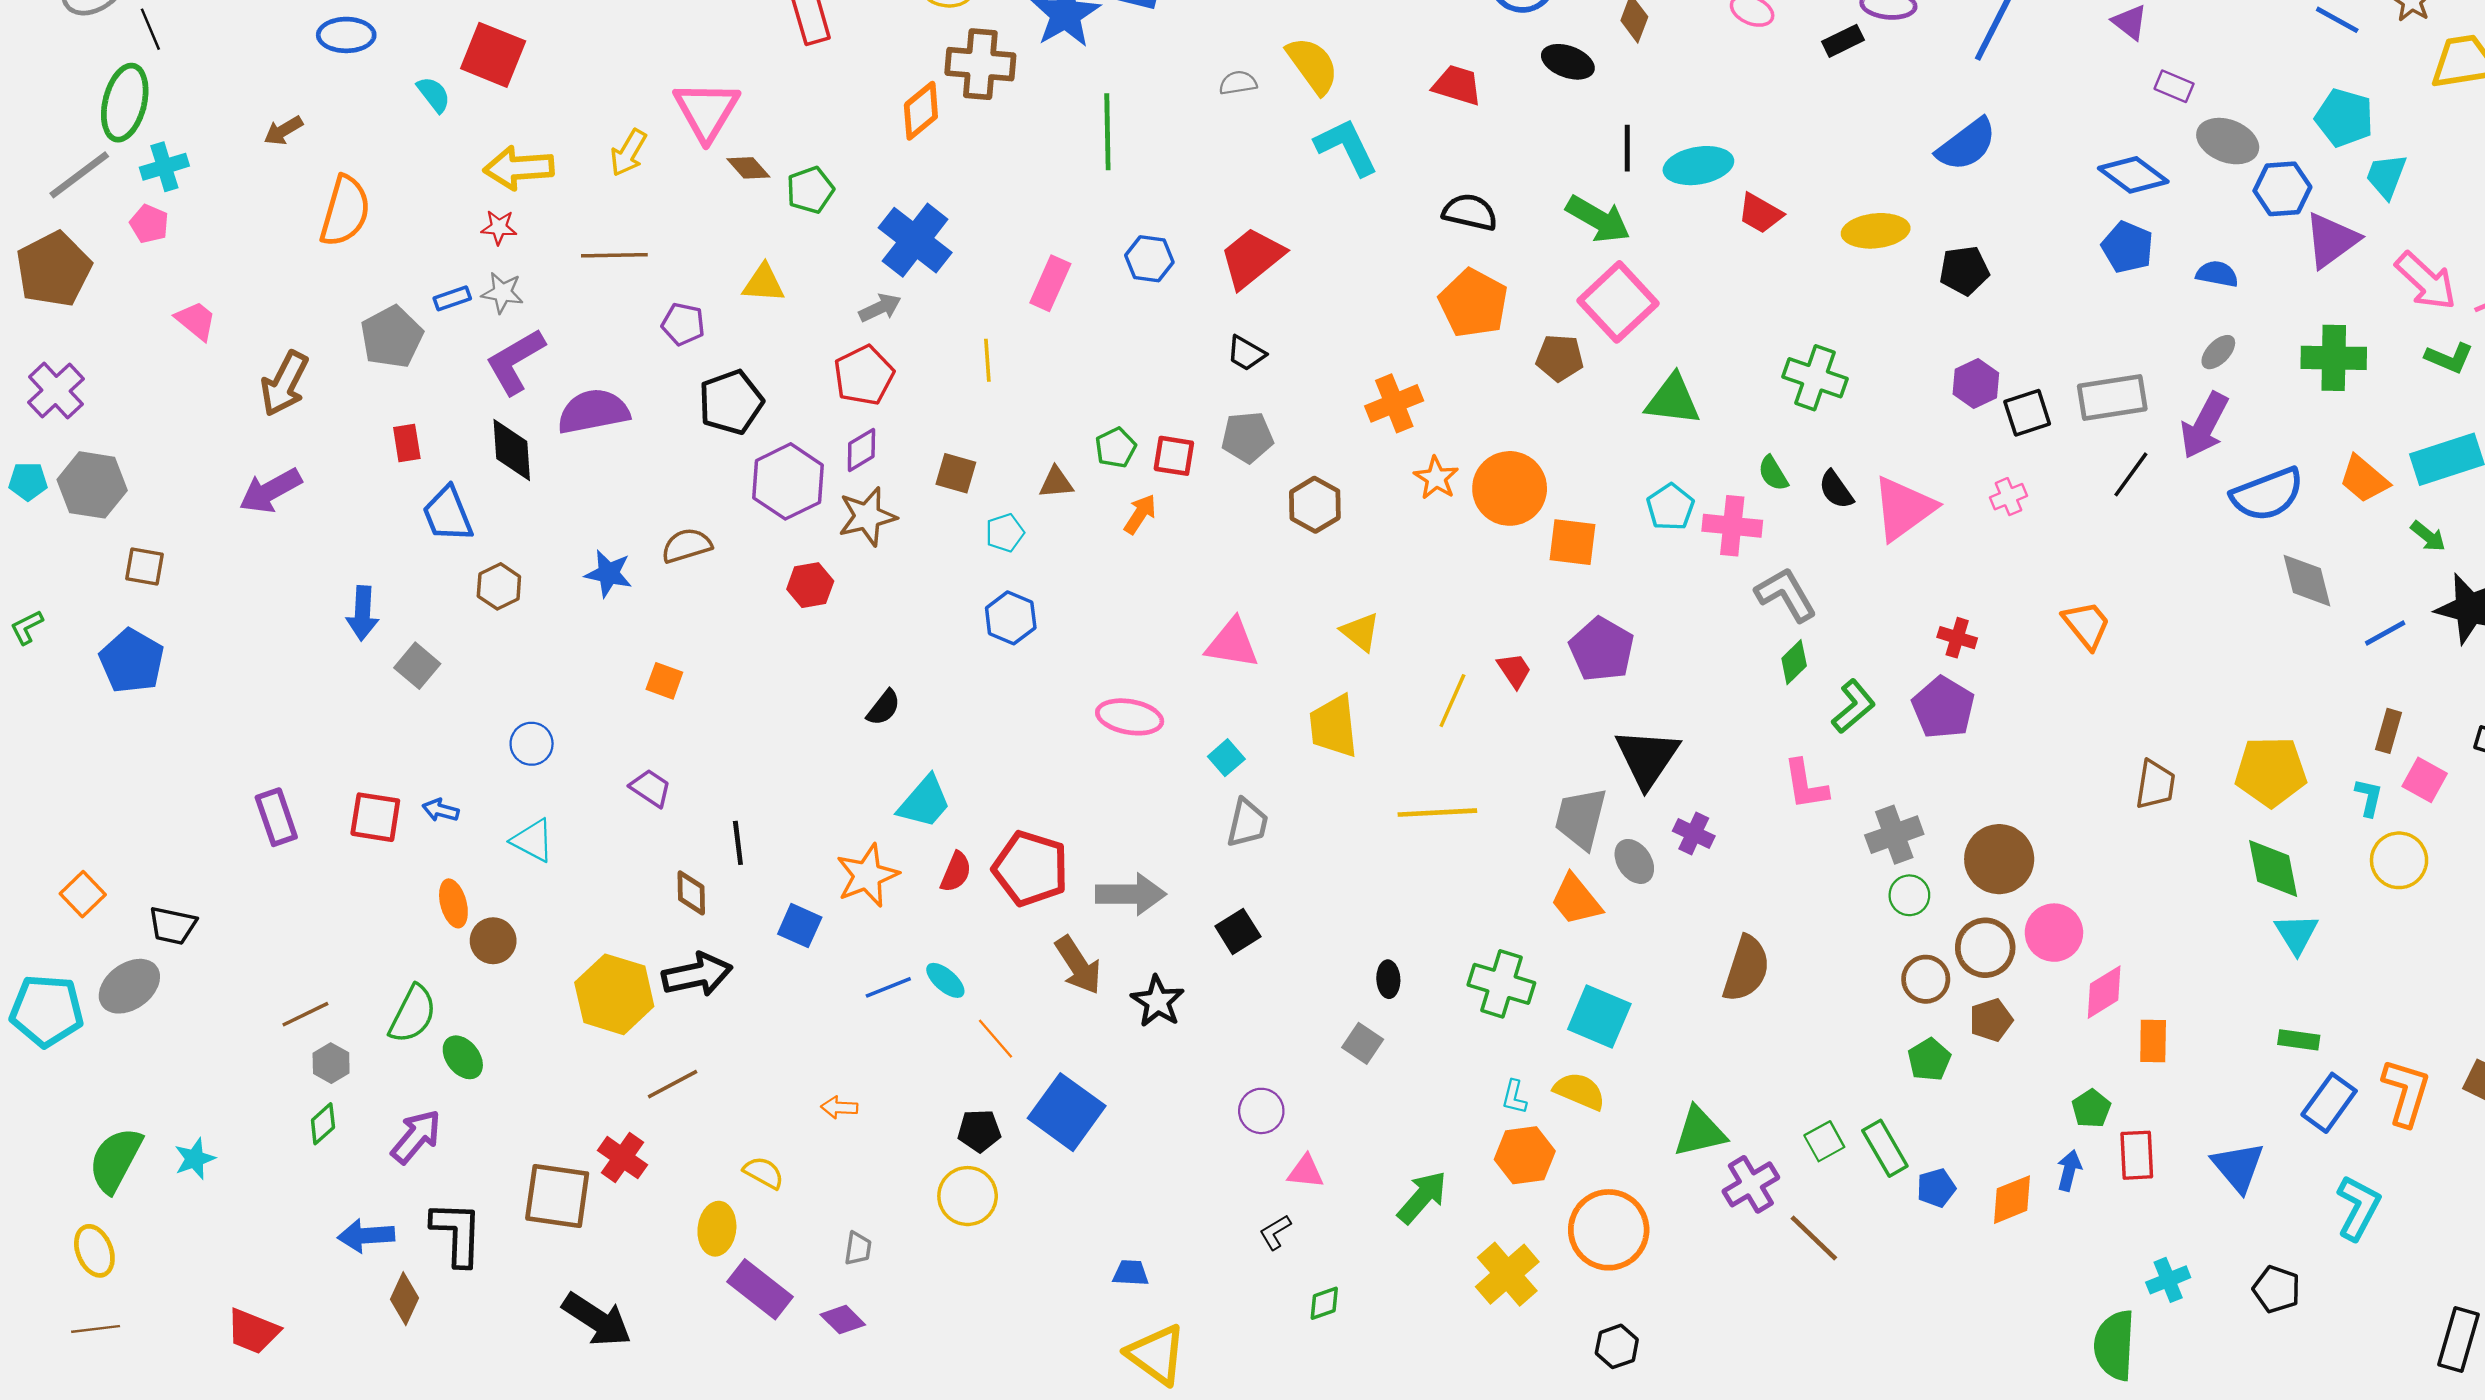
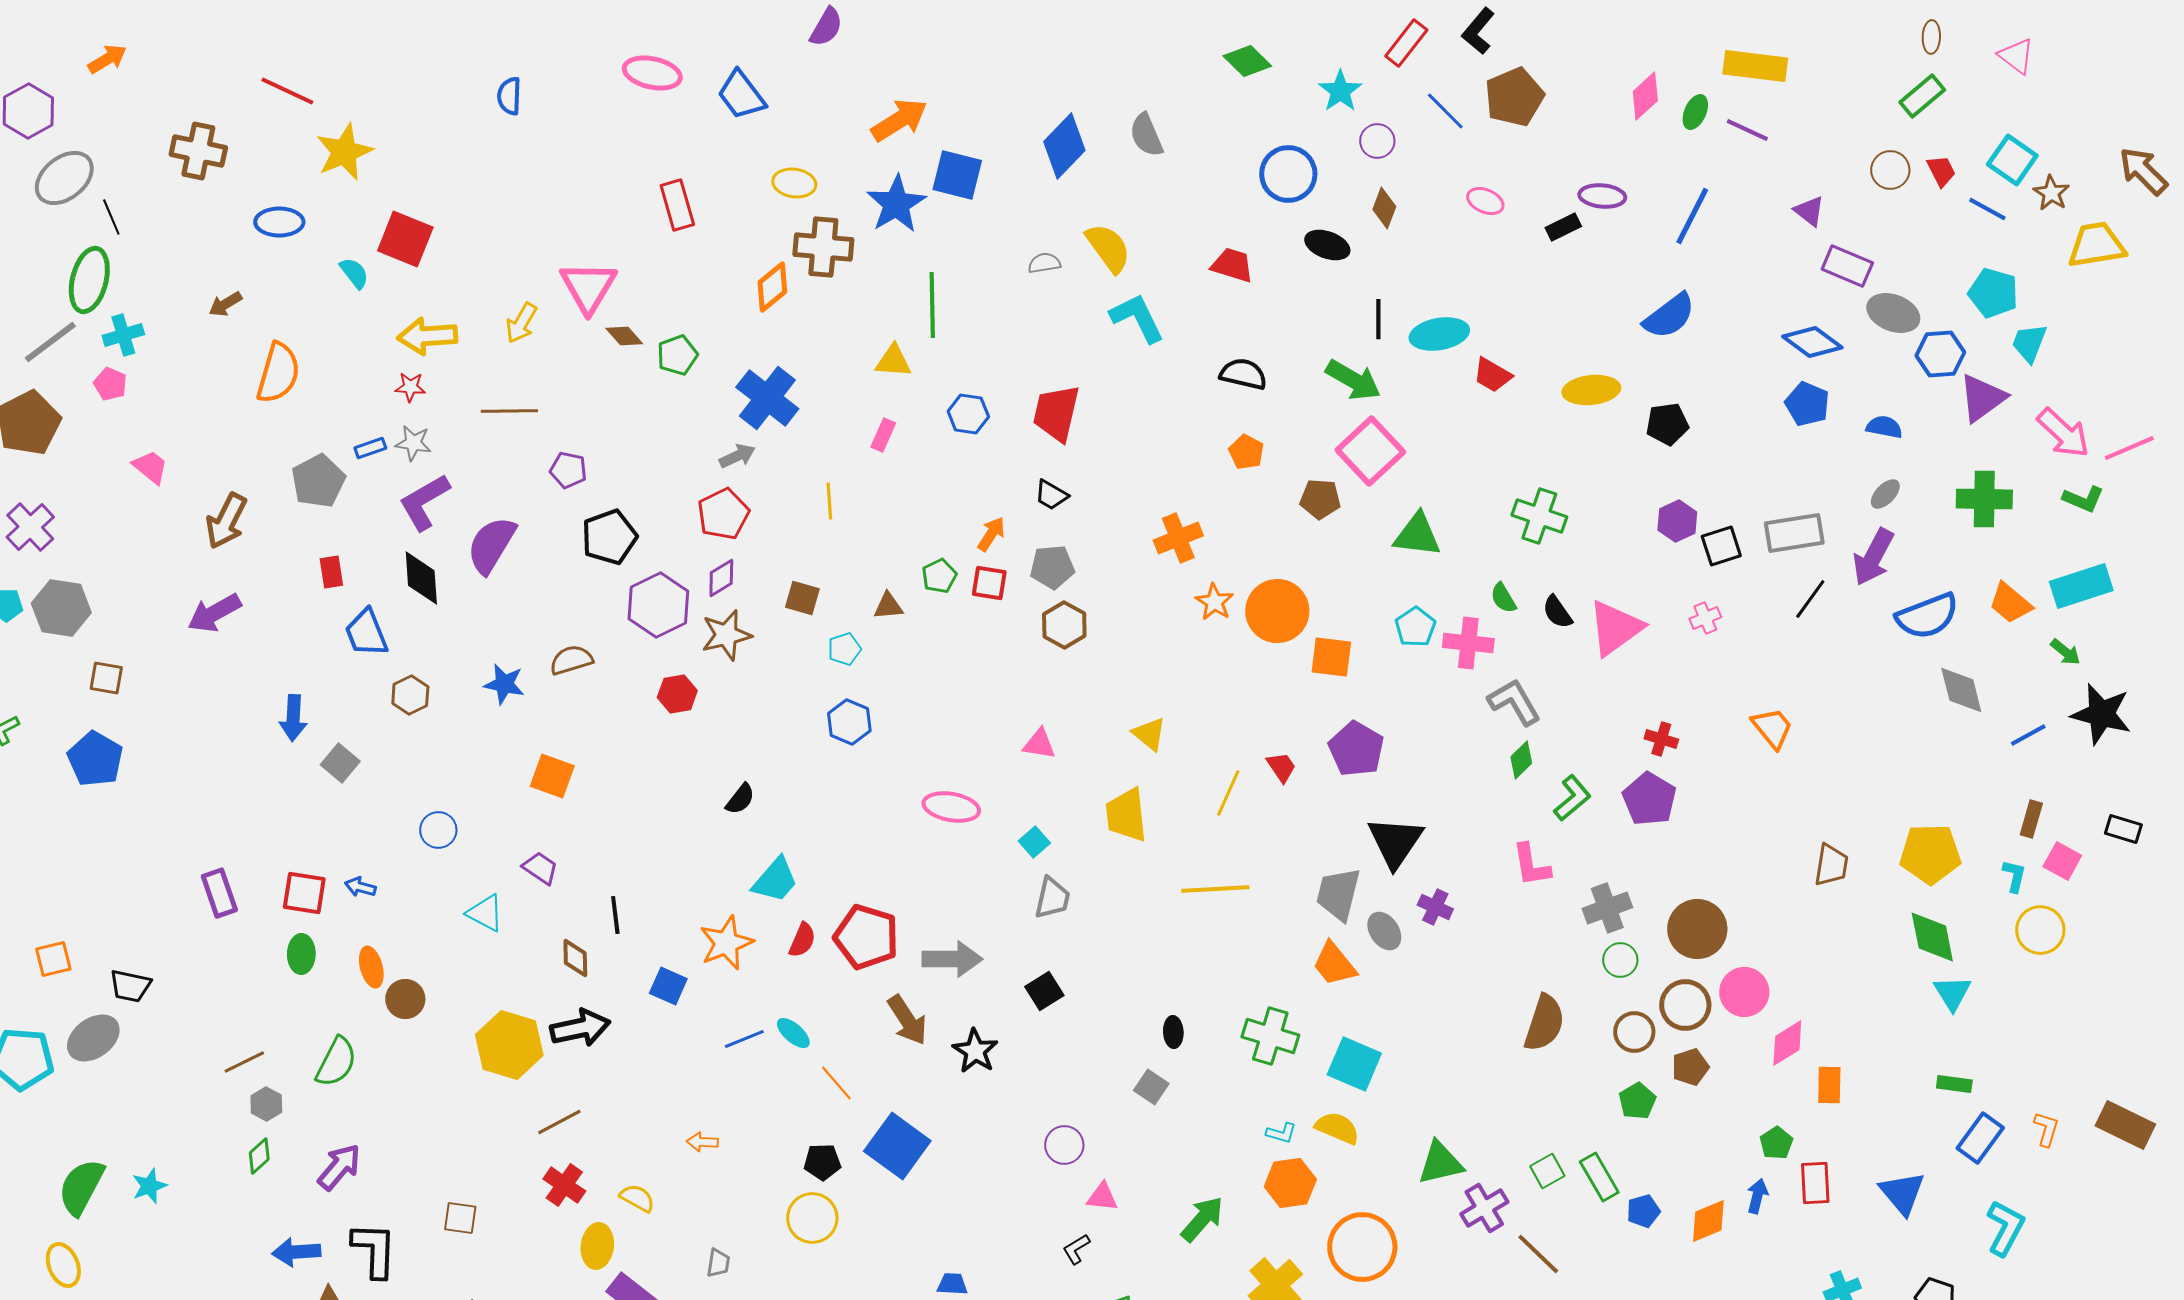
purple rectangle: (2174, 86) -> (1847, 266), size x1.5
red trapezoid: (1252, 258) -> (1056, 413), turned -38
yellow triangle: (764, 283) -> (893, 361), moved
pink rectangle: (1050, 283) -> (883, 435), size x0.7
orange pentagon: (1473, 303) -> (1246, 452), size x0.6
purple semicircle: (593, 412) -> (491, 545), turned -48
brown hexagon: (1315, 505) -> (1064, 625), moved
orange arrow: (1140, 514) -> (991, 534), moved
pink triangle: (1232, 643) -> (1039, 744), size x0.7
orange square: (664, 681) -> (552, 776), size x1.4
cyan triangle: (533, 840) -> (485, 913), moved
orange square: (83, 894) -> (53, 959), turned 30
brown semicircle: (1746, 969) -> (1544, 1023), moved
green ellipse: (463, 1057) -> (301, 954), moved, turned 39
orange L-shape: (2406, 1092) -> (2046, 1129), size x0.6
cyan L-shape: (1514, 1097) -> (1281, 1133), turned -88
red cross: (622, 1158) -> (564, 1185), moved
brown square: (557, 1196) -> (460, 1218), size x0.6

